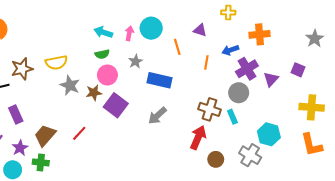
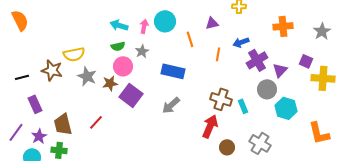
purple triangle: (200, 30) -> (212, 23), turned -32
orange cross: (259, 34) -> (283, 26), moved
gray star: (136, 61) -> (142, 51), moved
brown star: (22, 69) -> (52, 70), moved, turned 30
gray circle: (239, 93) -> (267, 89), moved
yellow cross: (312, 107) -> (323, 78), moved
cyan hexagon: (269, 134) -> (286, 108), moved
brown trapezoid: (45, 135) -> (63, 124), turned -55

